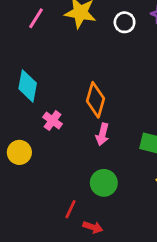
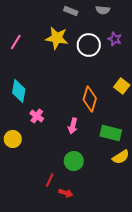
pink line: (36, 18) -> (16, 42), moved
white circle: (125, 22) -> (89, 45), size x1.5
orange diamond: (95, 100) -> (90, 99), moved

